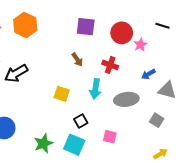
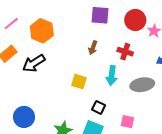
orange hexagon: (25, 25) -> (42, 31), moved
brown arrow: (77, 60) -> (93, 48), turned 56
black square: (81, 121) -> (99, 107), turned -32

